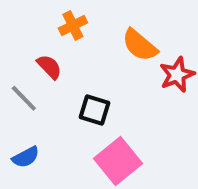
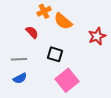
orange semicircle: (140, 45) -> (63, 21), moved
gray line: (24, 98) -> (19, 59), moved, turned -49

